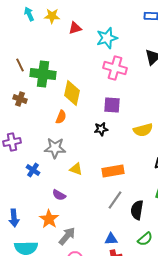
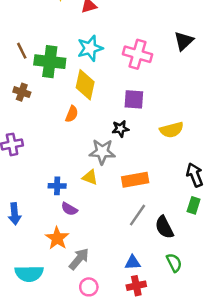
cyan star: (107, 38) -> (90, 48), moved
gray star: (55, 148) -> (102, 152), moved
blue cross: (33, 170) -> (57, 186), moved, turned -32
black semicircle: (137, 210) -> (164, 227), turned -36
blue arrow: (14, 218) -> (14, 214), moved
green semicircle: (145, 239) -> (174, 263), turned -77

